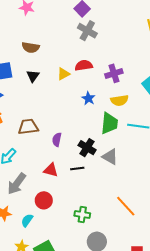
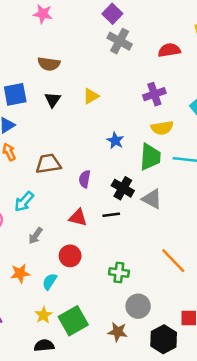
red semicircle: (84, 65) -> (169, 50), moved
blue star: (88, 98) -> (115, 141), moved
gray arrow: (17, 184) -> (36, 236), size x0.6

